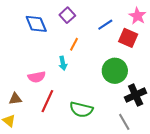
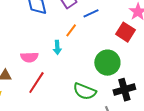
blue line: (105, 25) -> (91, 13), moved
green semicircle: (81, 109) -> (85, 91), moved

